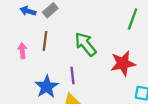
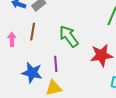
blue star: (47, 87) -> (32, 73), turned -30

